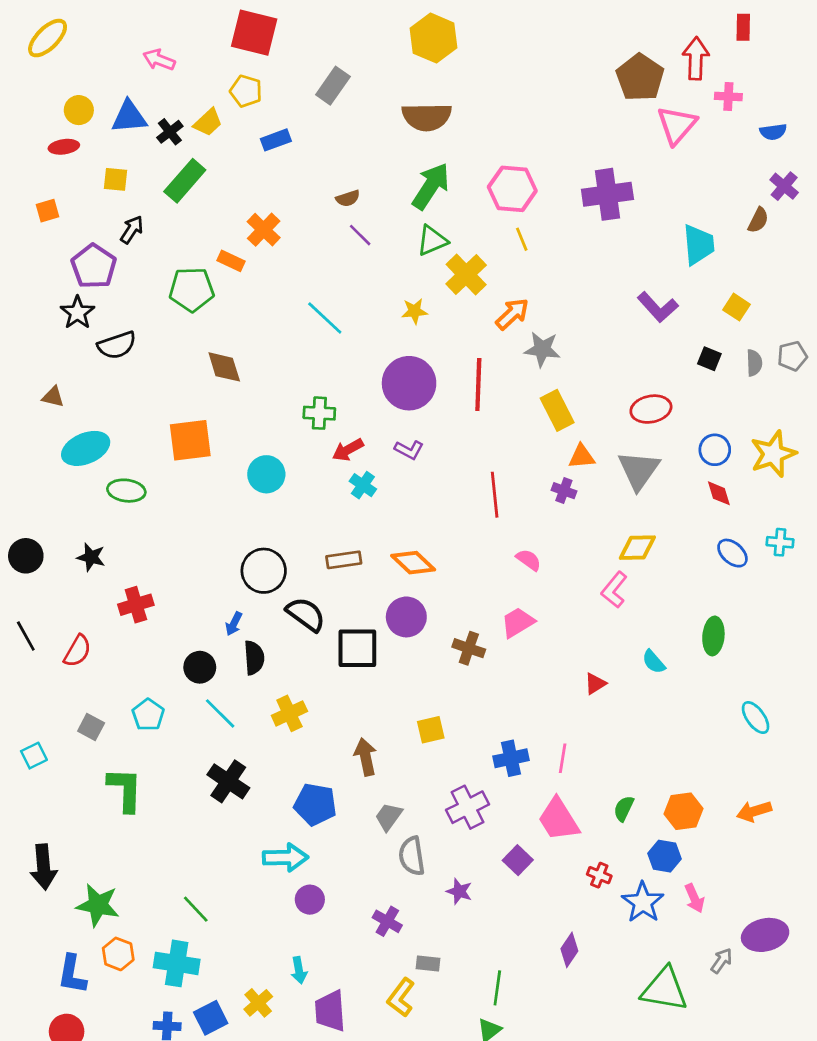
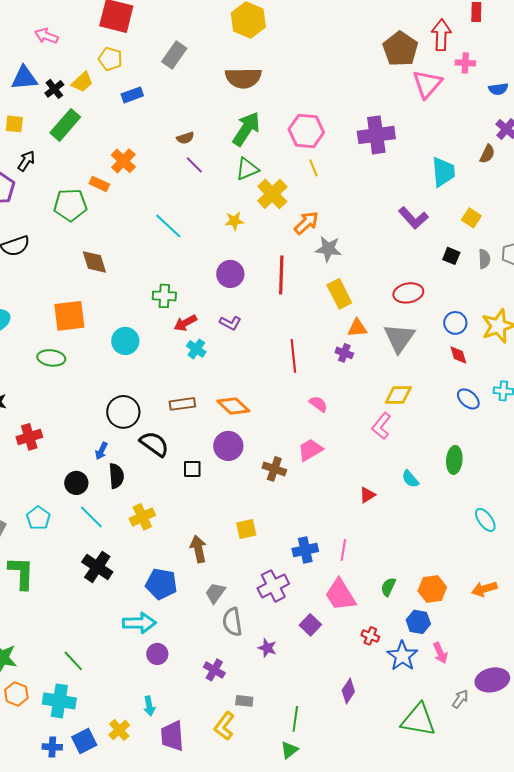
purple circle: (409, 383) -> (230, 274), size x0.7
green ellipse: (126, 491) -> (51, 358), moved
black square: (357, 648) -> (192, 469), size x0.6

